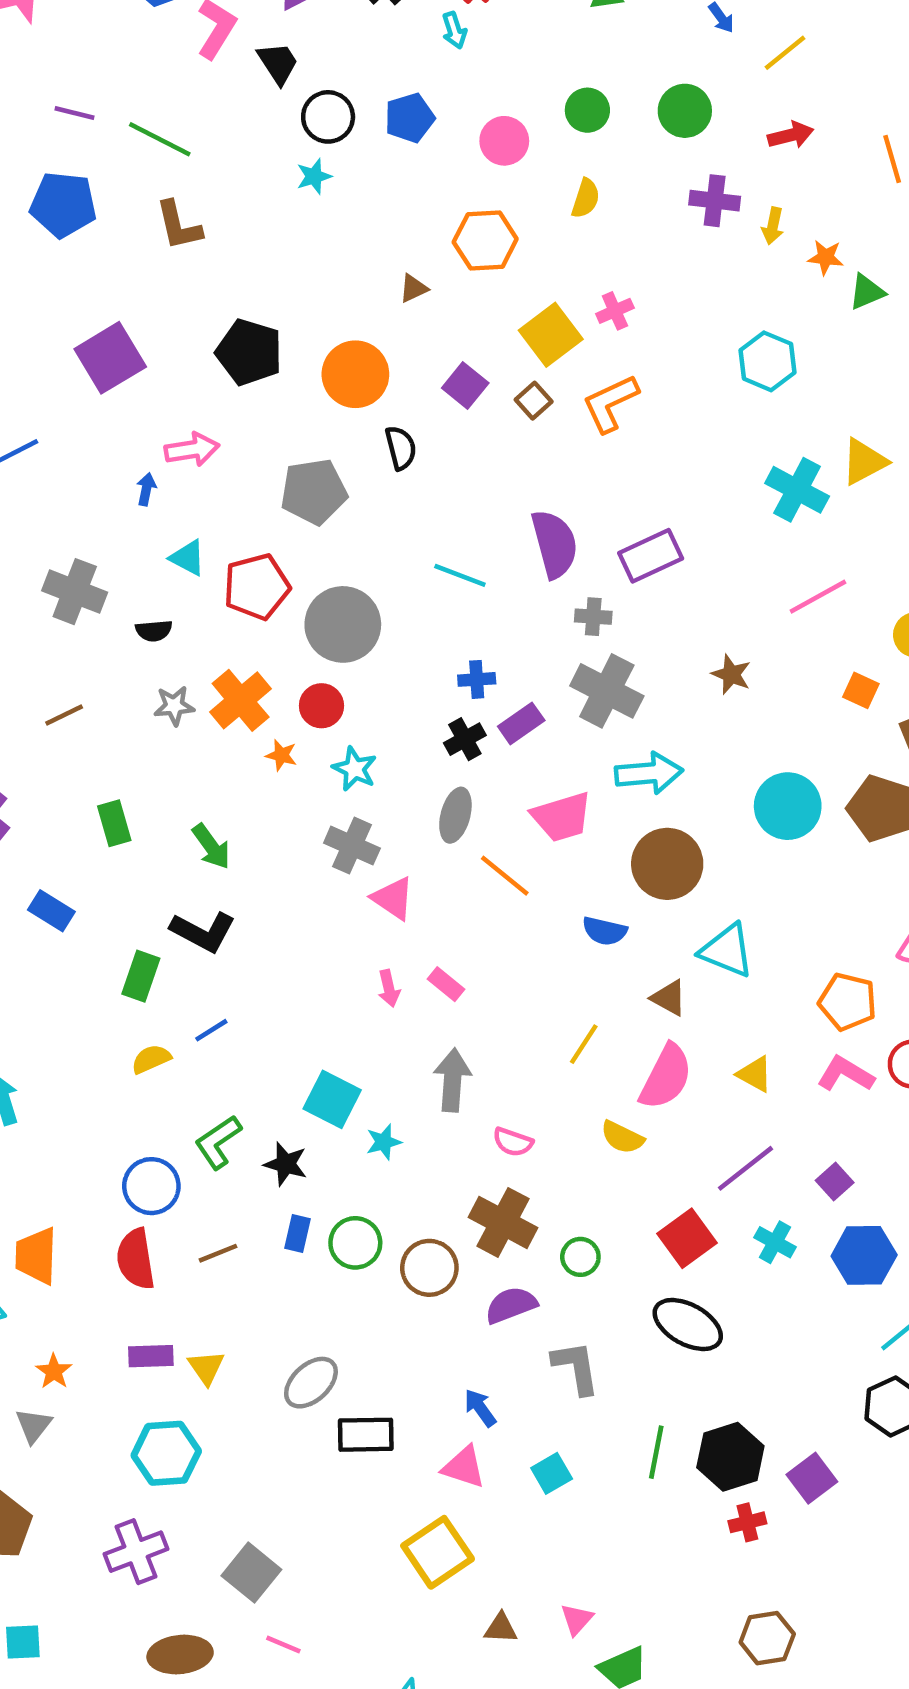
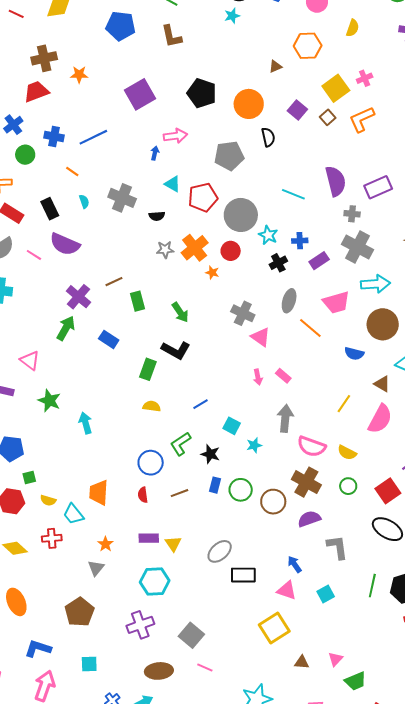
brown line: (64, 715) -> (114, 282), moved
black cross: (465, 739) -> (278, 263), moved
cyan star: (355, 769) -> (268, 235), moved
blue line: (211, 1030) -> (200, 404), moved
yellow semicircle: (151, 1059) -> (152, 406), turned 30
cyan square: (332, 1099) -> (232, 426), size x0.7
yellow semicircle: (622, 1137) -> (347, 453), moved
pink semicircle: (513, 1142) -> (312, 446), size x1.6
green circle: (580, 1257) -> (348, 486), moved
red semicircle: (136, 1259) -> (143, 495), size x0.6

